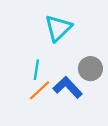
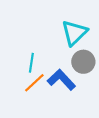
cyan triangle: (58, 28) -> (74, 33), moved

